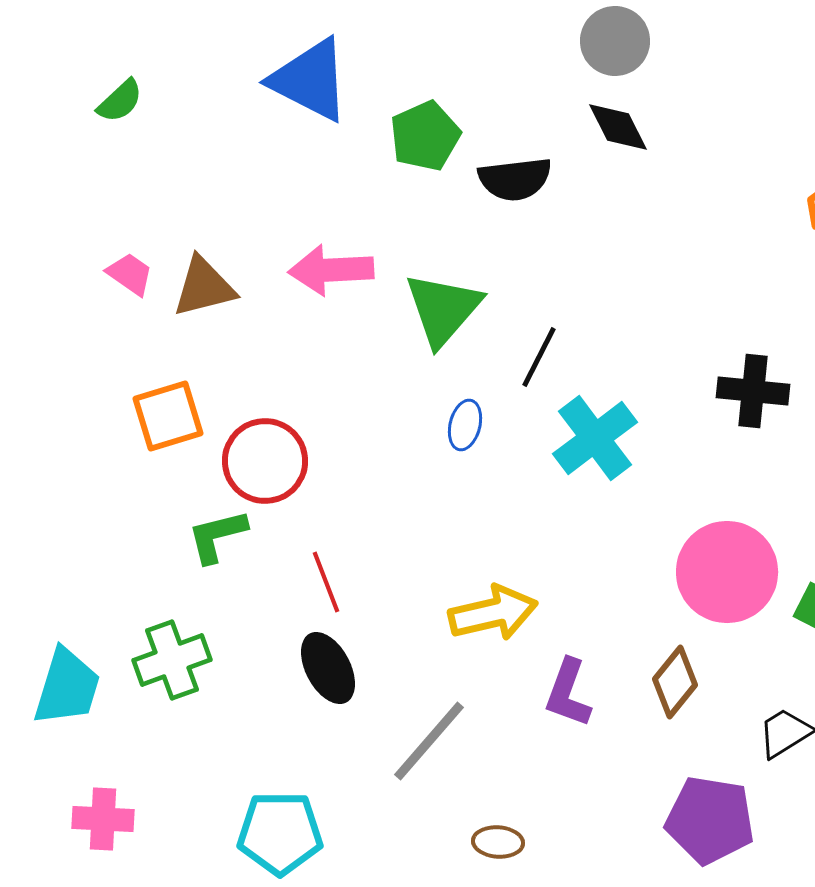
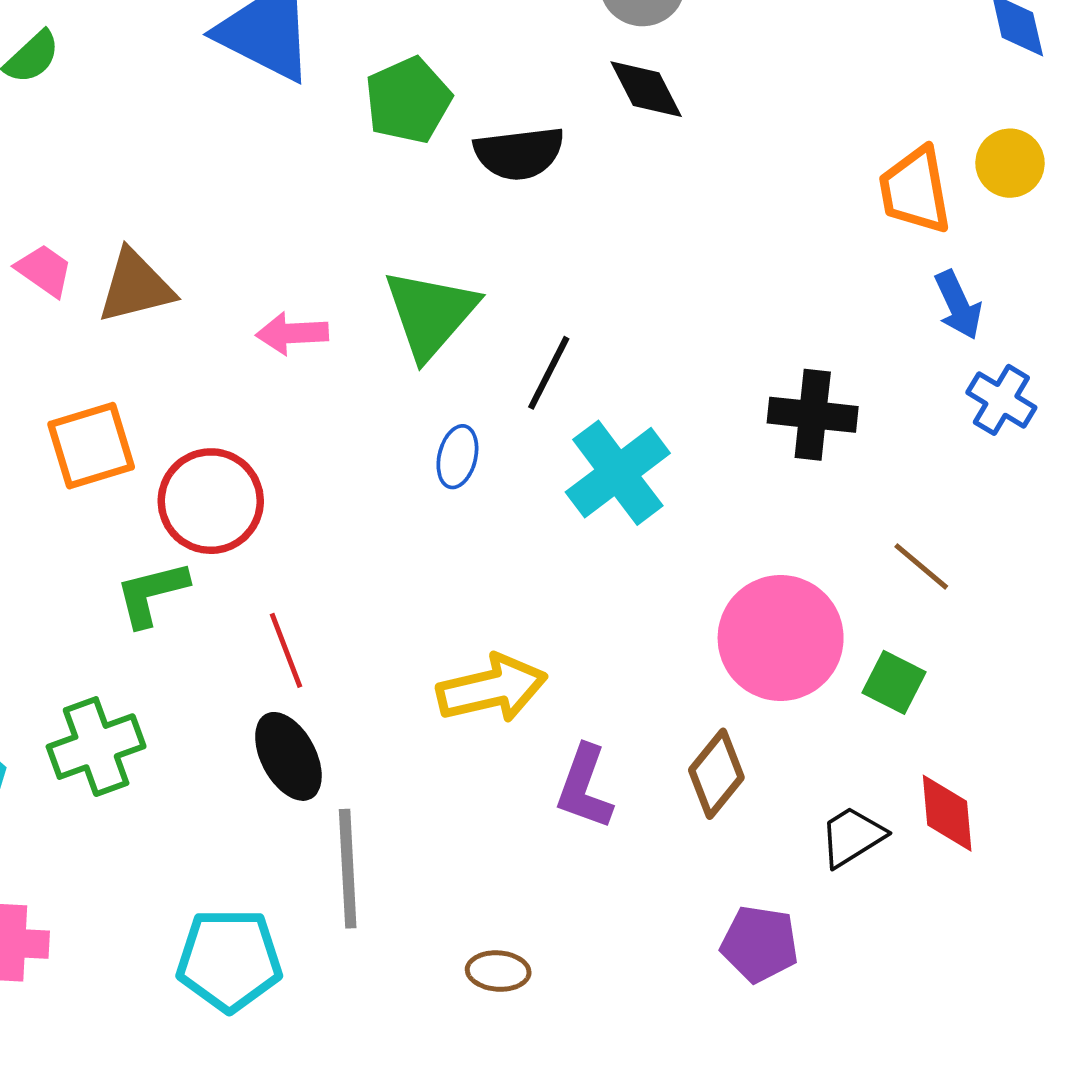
pink arrow: (331, 270) -> (292, 333), moved, size x0.7
gray line: (429, 741) -> (348, 869), moved, turned -44
purple pentagon: (710, 820) -> (760, 944), size x0.7

